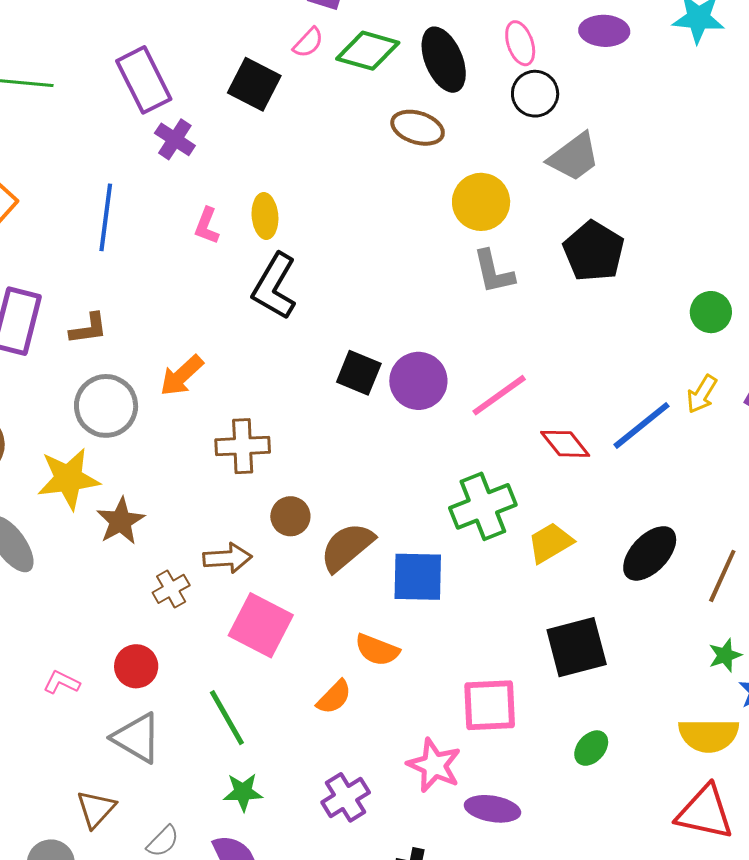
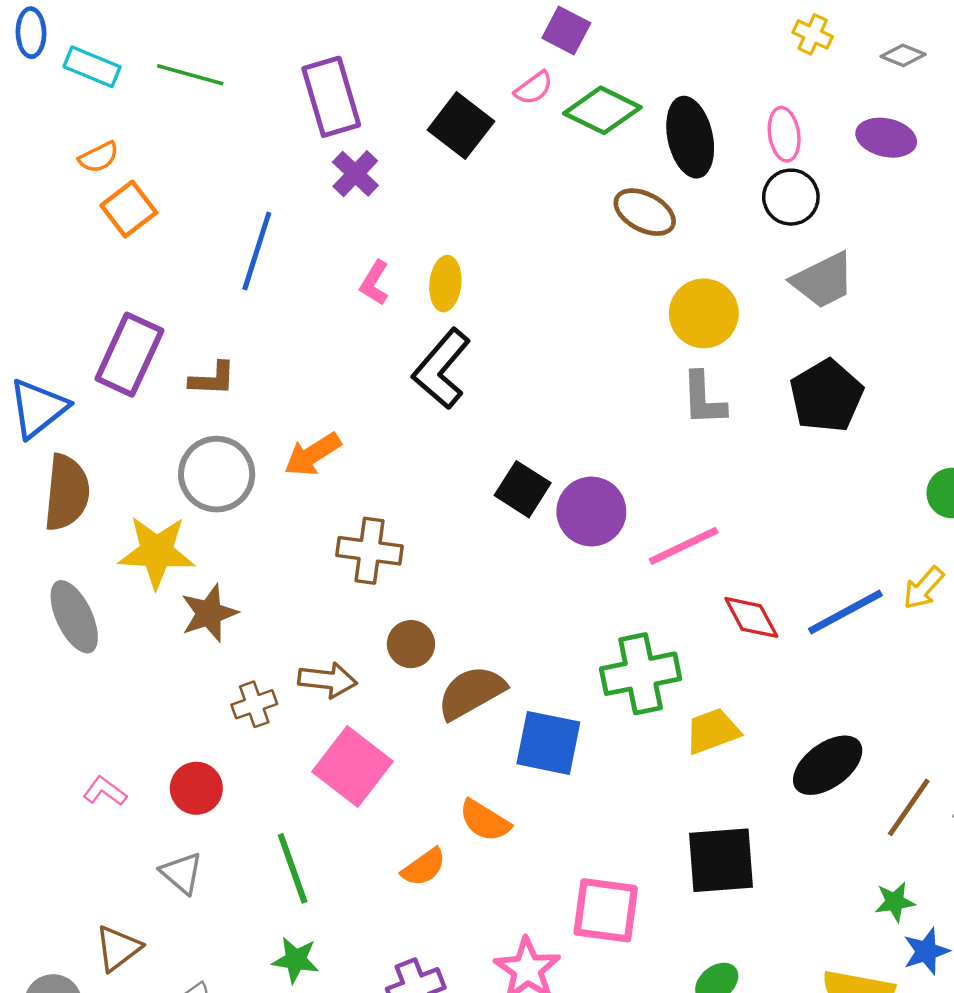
gray triangle: (137, 738) -> (182, 873), size x0.7

